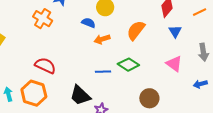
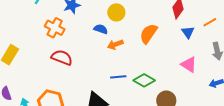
orange line: (200, 12) -> (210, 22), moved
green diamond: (128, 65) -> (144, 80), moved
red semicircle: (45, 66) -> (62, 58), moved

